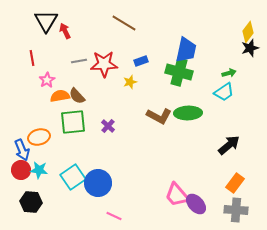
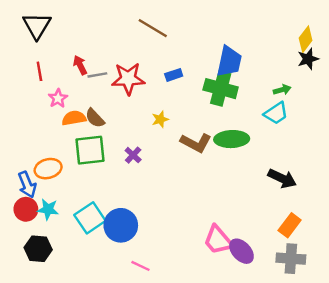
black triangle: (46, 21) -> (37, 26), moved
red arrow: (65, 31) -> (80, 65), moved
yellow star: (130, 82) -> (160, 119), moved
black arrow: (229, 145) -> (282, 178), turned 65

